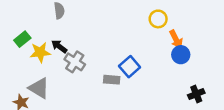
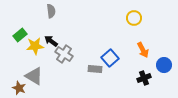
orange arrow: (176, 39) -> (143, 50), moved
blue circle: (181, 55) -> (164, 65), moved
black cross: (196, 94) -> (144, 78), moved

